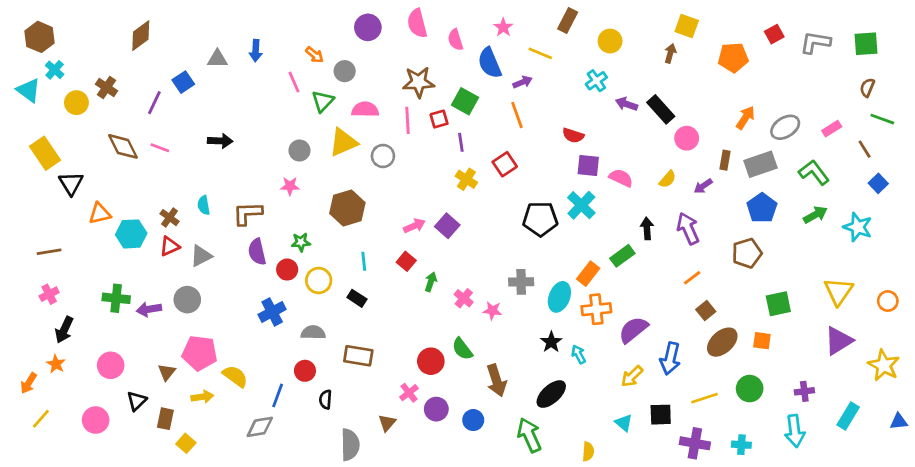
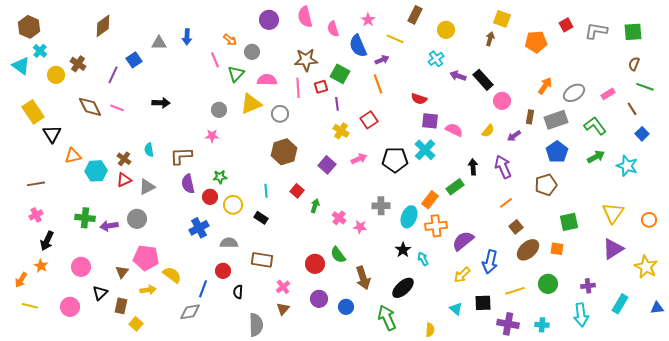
brown hexagon: (347, 208) -> (284, 152), moved
pink arrow: (414, 226) -> (359, 159), moved
pink cross: (409, 393) -> (283, 287), moved
yellow line: (41, 419) -> (30, 306), turned 63

